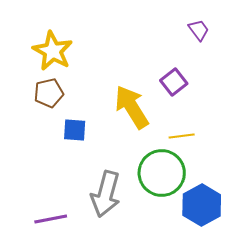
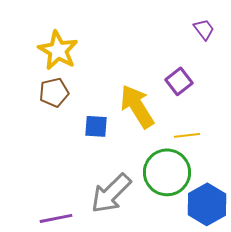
blue square: (75, 130) -> (96, 126), moved
gray arrow: (106, 194) -> (111, 193), turned 30

